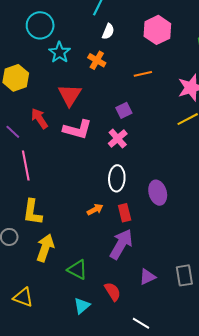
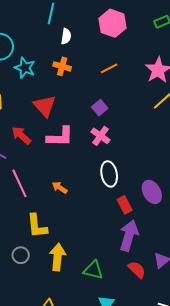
purple ellipse: (158, 193) -> (152, 192), moved
orange arrow: (95, 209) -> (60, 188), moved, turned -105
red semicircle: (113, 292) -> (137, 270), moved

